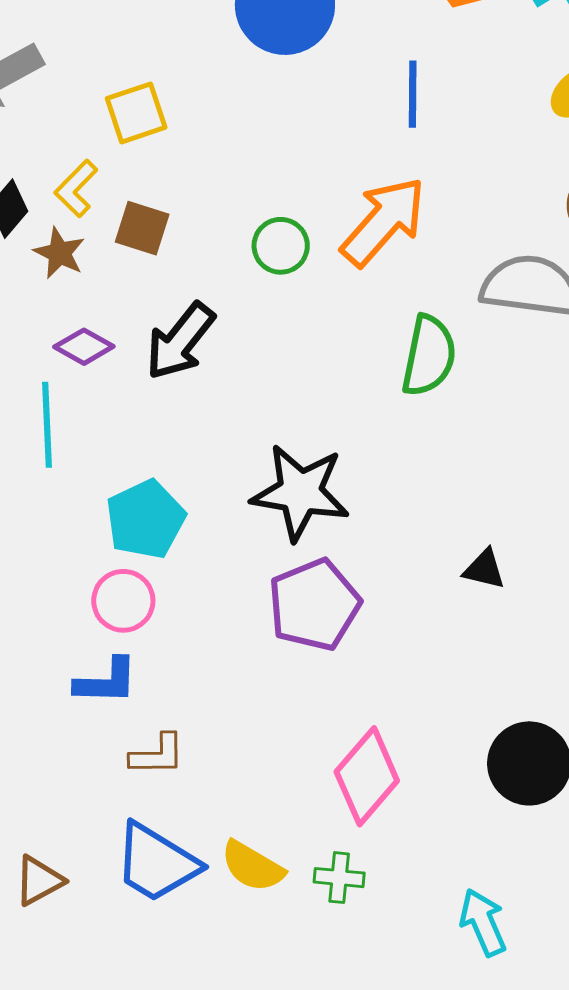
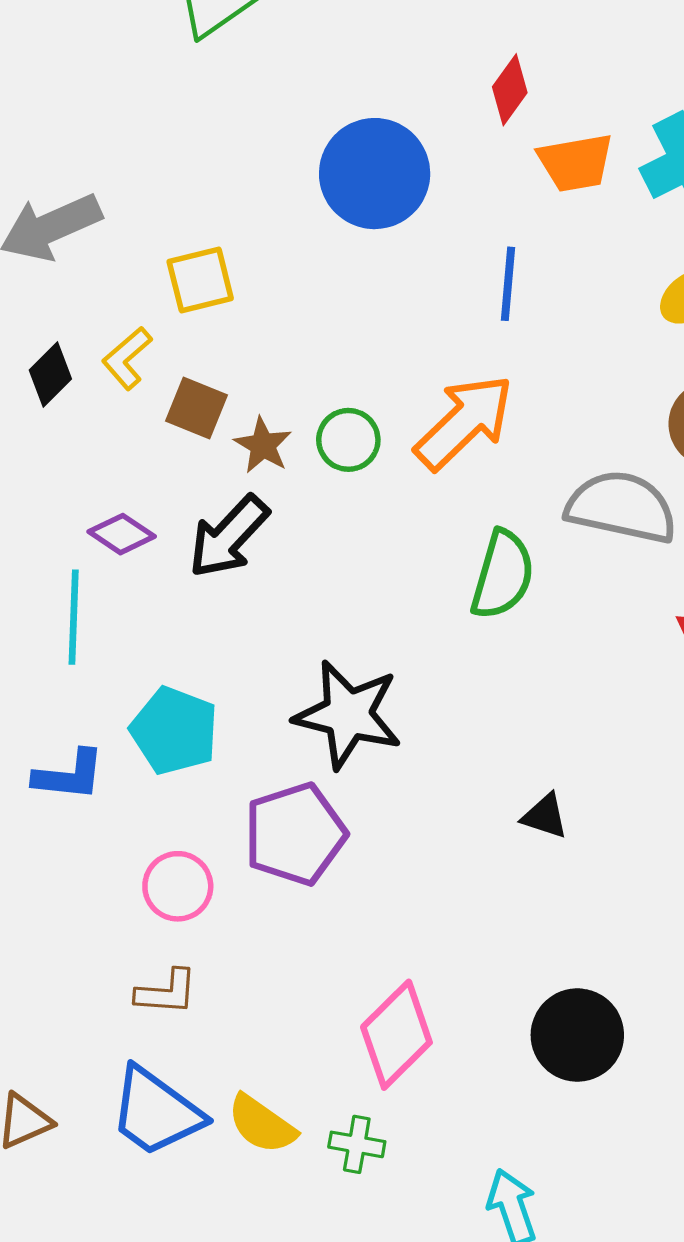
brown star: (59, 253) -> (263, 445), moved
cyan pentagon: (145, 519) -> (174, 731), turned -30
pink circle: (123, 601) -> (178, 886), moved
purple pentagon: (314, 605) -> (295, 834), moved
blue L-shape: (106, 681) -> (69, 775), moved

